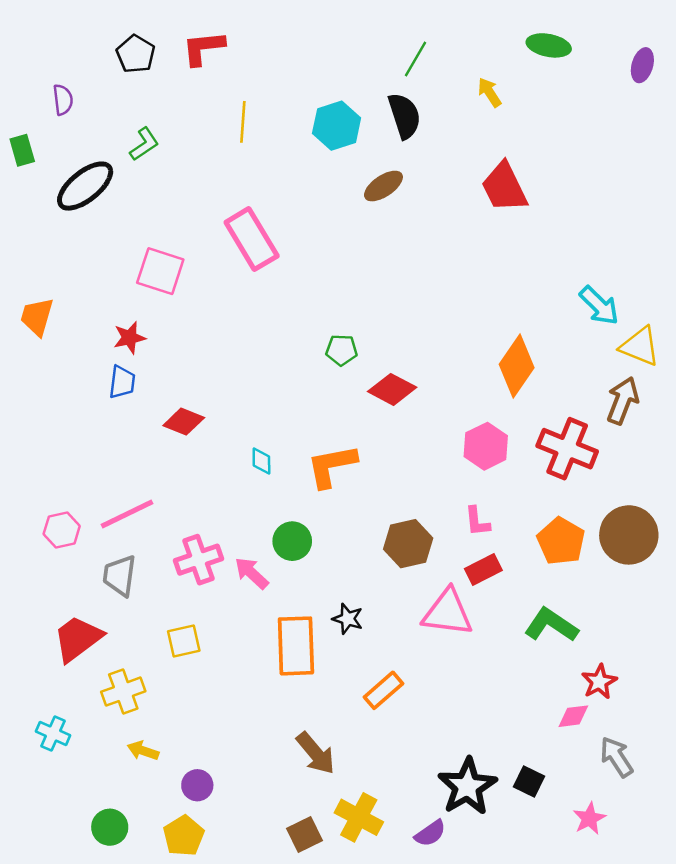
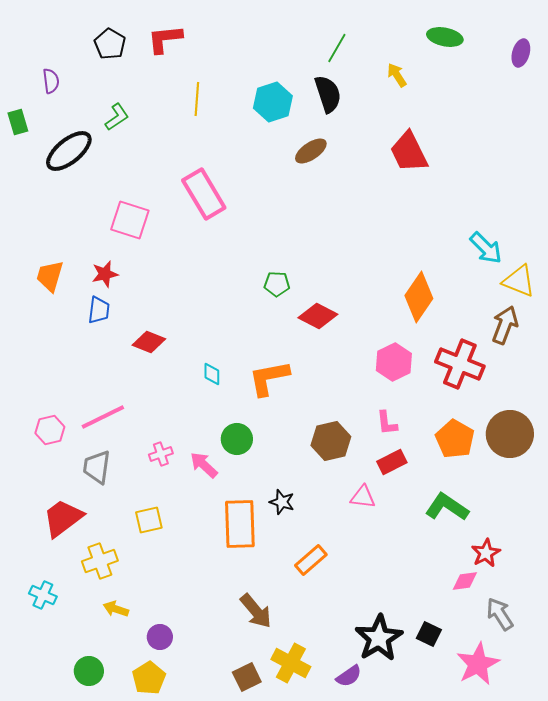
orange trapezoid: (37, 317) -> (50, 276), moved
pink cross: (199, 560) -> (161, 454), size x0.6
pink triangle: (448, 613) -> (363, 497), size x0.6
pink star: (589, 819) -> (478, 664), size x1.6

